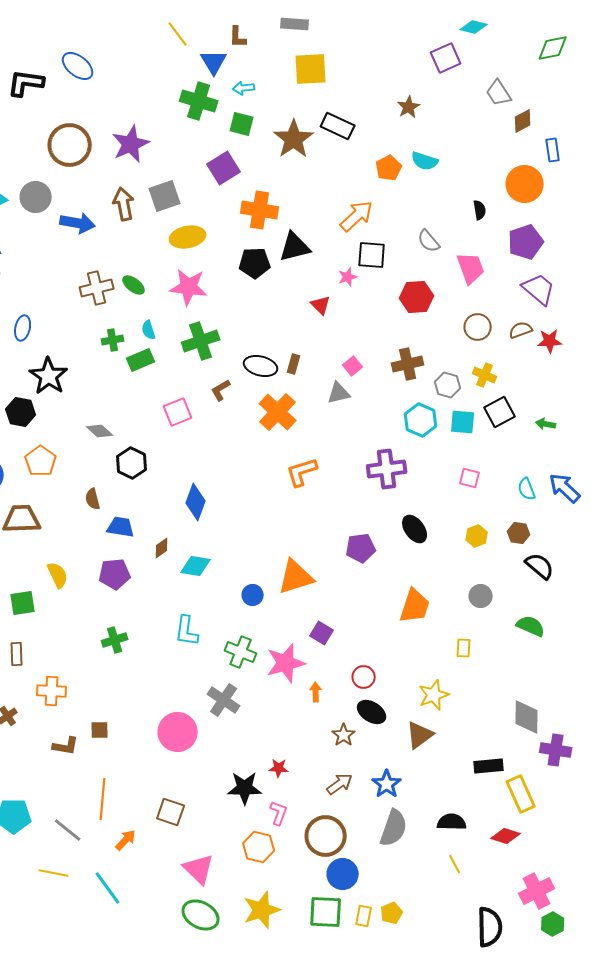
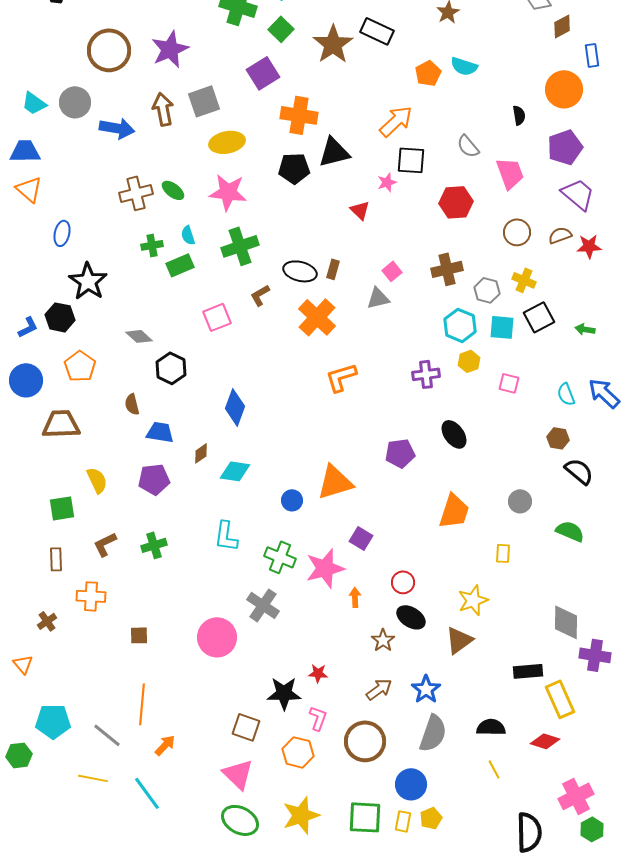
green square: (242, 124) -> (281, 29), turned 30
purple cross: (387, 469) -> (426, 374), size x0.7
yellow hexagon: (477, 536) -> (469, 361), moved
brown L-shape: (66, 746) -> (105, 544), moved, turned 144
brown square: (171, 812) -> (246, 727), moved
blue circle: (343, 874) -> (411, 784), moved

